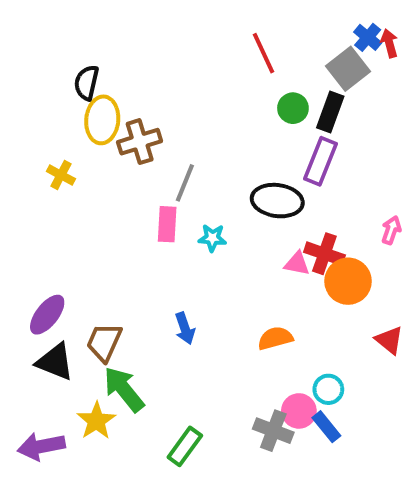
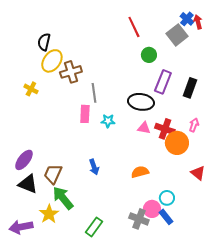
black rectangle: (330, 112) -> (190, 88), moved
yellow ellipse: (102, 120) -> (52, 61), turned 30
gray line: (185, 183) -> (94, 93), turned -30
pink arrow: (391, 230) -> (194, 125), moved
pink triangle: (297, 263) -> (144, 128), moved

